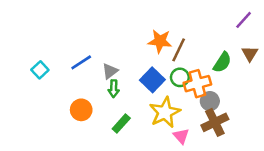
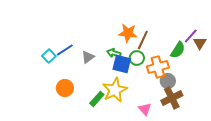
purple line: (244, 20) -> (191, 36), moved
cyan square: (40, 70) -> (49, 56), moved
green circle: (180, 77) -> (137, 58), moved
blue square: (152, 80) -> (122, 64), turned -30
green arrow: (114, 89) -> (114, 53), moved, turned 104
yellow star: (165, 112) -> (115, 90), moved

